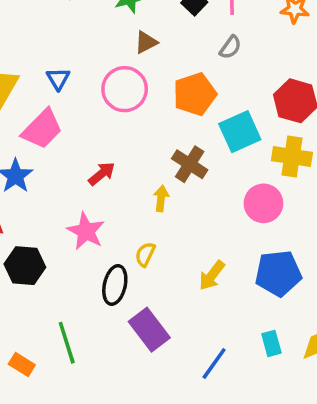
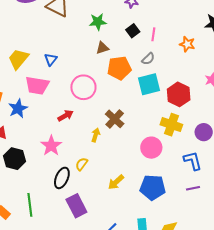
pink circle: (125, 89) -> (83, 87), moved
orange pentagon: (195, 94) -> (119, 68), moved
pink trapezoid: (42, 129) -> (37, 85), turned 45
cyan square: (240, 132) -> (149, 84), moved

